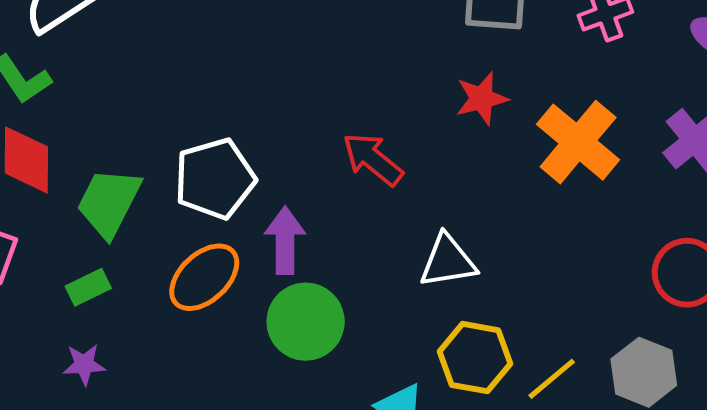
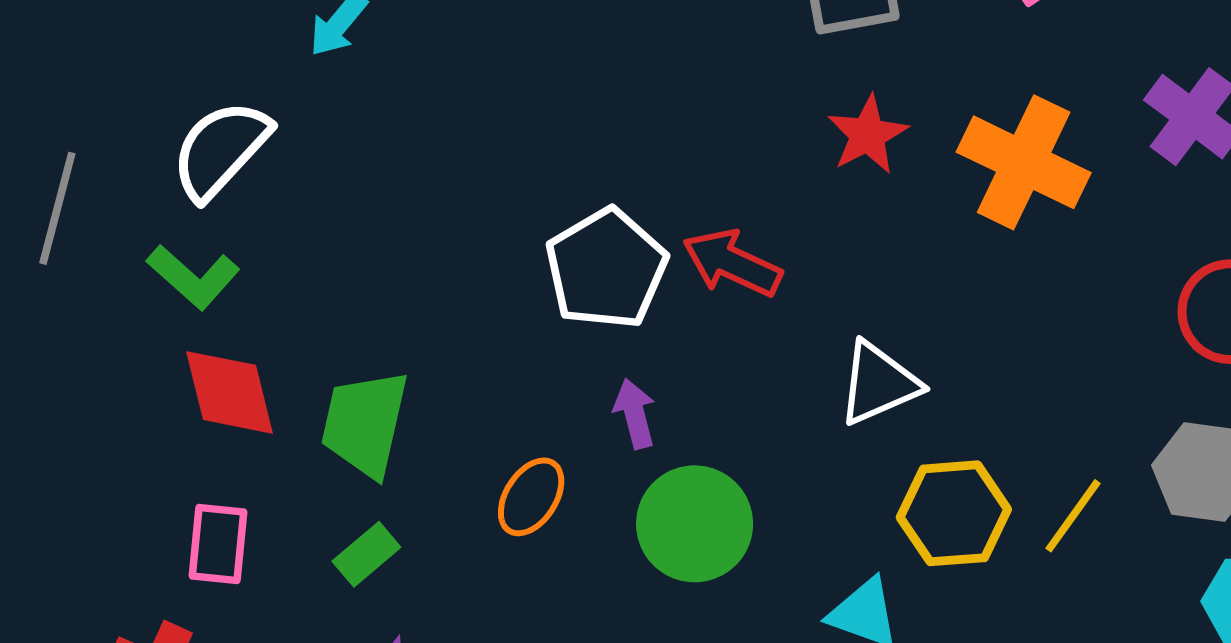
white pentagon: (215, 179) -> (606, 269), moved
purple arrow: (285, 240) -> (635, 414), size x0.7
orange ellipse: (204, 277) -> (531, 497), size x0.7

